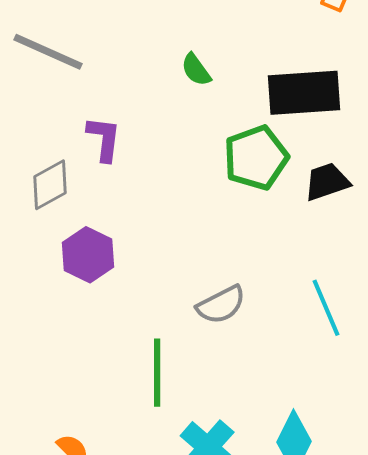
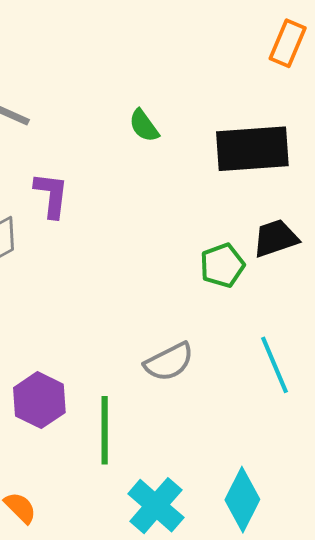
green pentagon: (256, 158) -> (222, 265), moved, size x0.7
purple hexagon: (88, 255) -> (39, 400), moved

